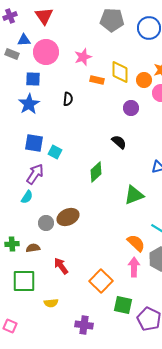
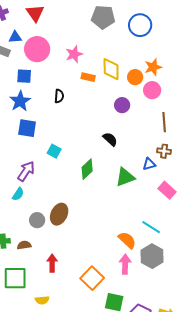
blue square: (34, 143) -> (27, 128), moved
cyan square: (55, 152) -> (54, 151), moved
green triangle: (134, 195) -> (125, 177), moved
brown ellipse: (68, 217) -> (59, 214), turned -40
red arrow: (61, 266) -> (52, 263), turned 36

